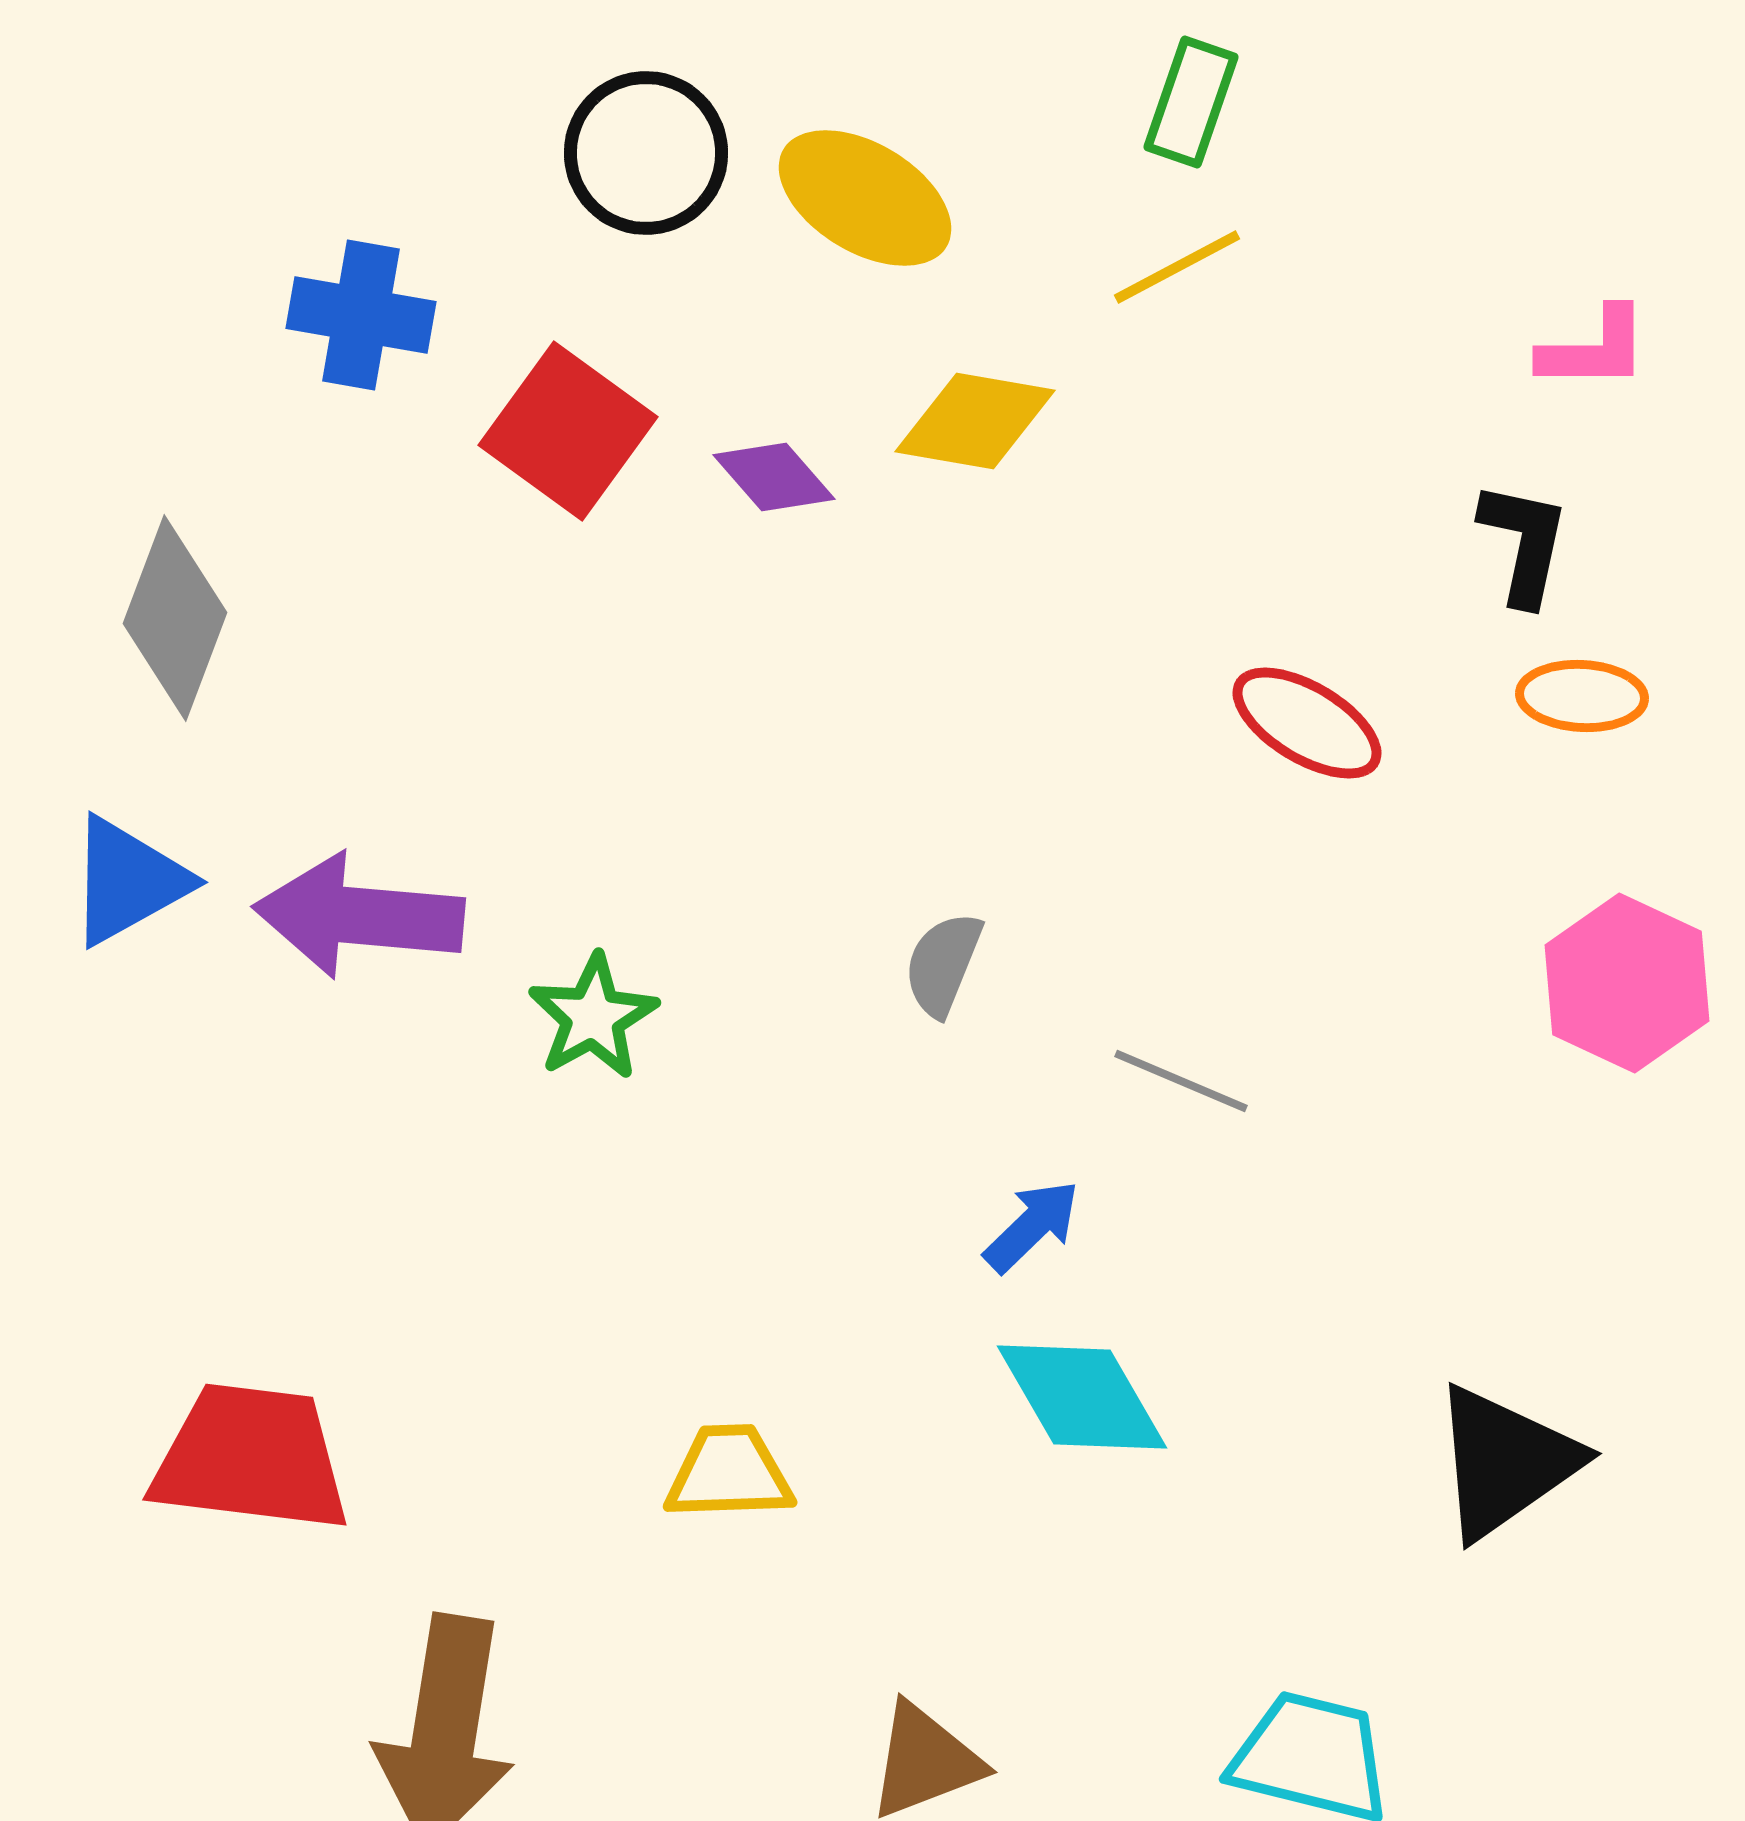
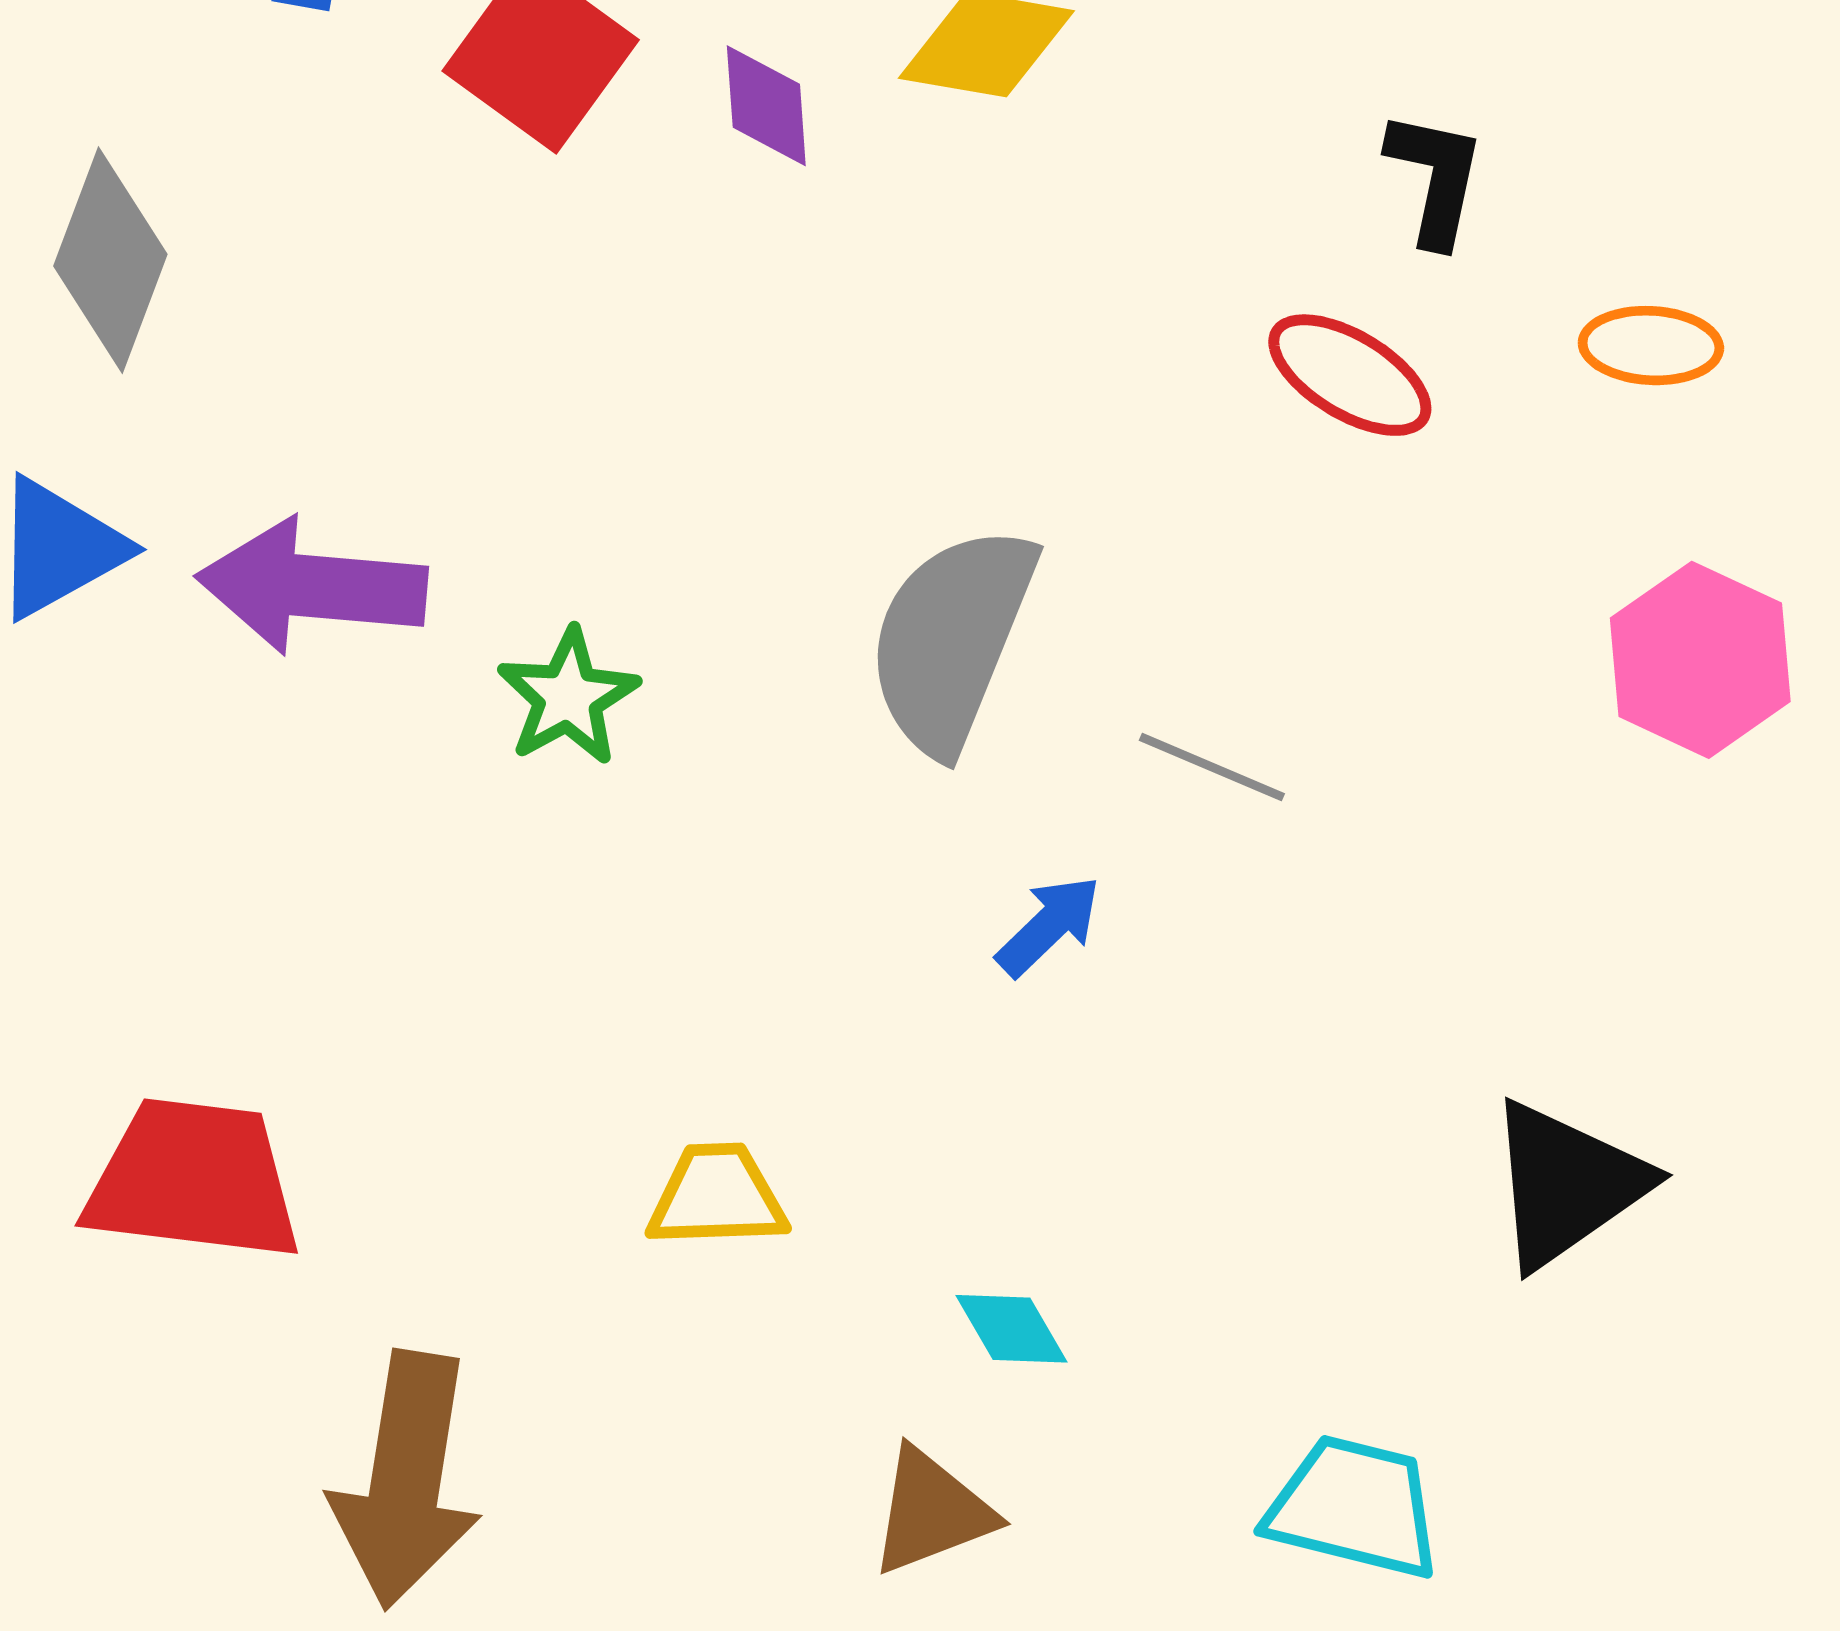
purple diamond: (774, 477) -> (766, 106), turned 37
black L-shape: (1524, 543) -> (1435, 178), moved
gray semicircle: (943, 964) -> (951, 639), size x2.0
cyan diamond: (1082, 1397) -> (1012, 1329), moved, size x0.6

